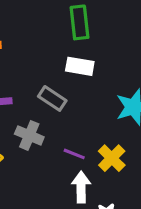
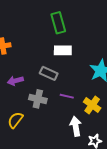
purple line: (74, 154) -> (67, 96), moved

